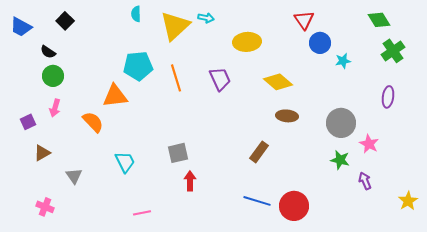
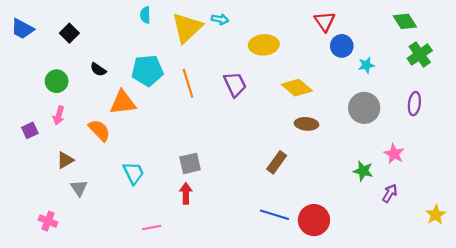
black square: (65, 21) -> (69, 33), moved
black semicircle: (48, 52) -> (98, 69), moved
gray circle: (341, 123) -> (364, 108), moved
brown triangle: (42, 153) -> (65, 160), moved
red arrow: (190, 181) -> (186, 193), moved
purple arrow: (365, 181) -> (390, 193), turned 54

